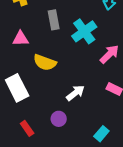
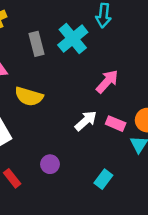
cyan cross: (84, 31) -> (73, 39), moved
white arrow: (75, 93) -> (86, 121), moved

